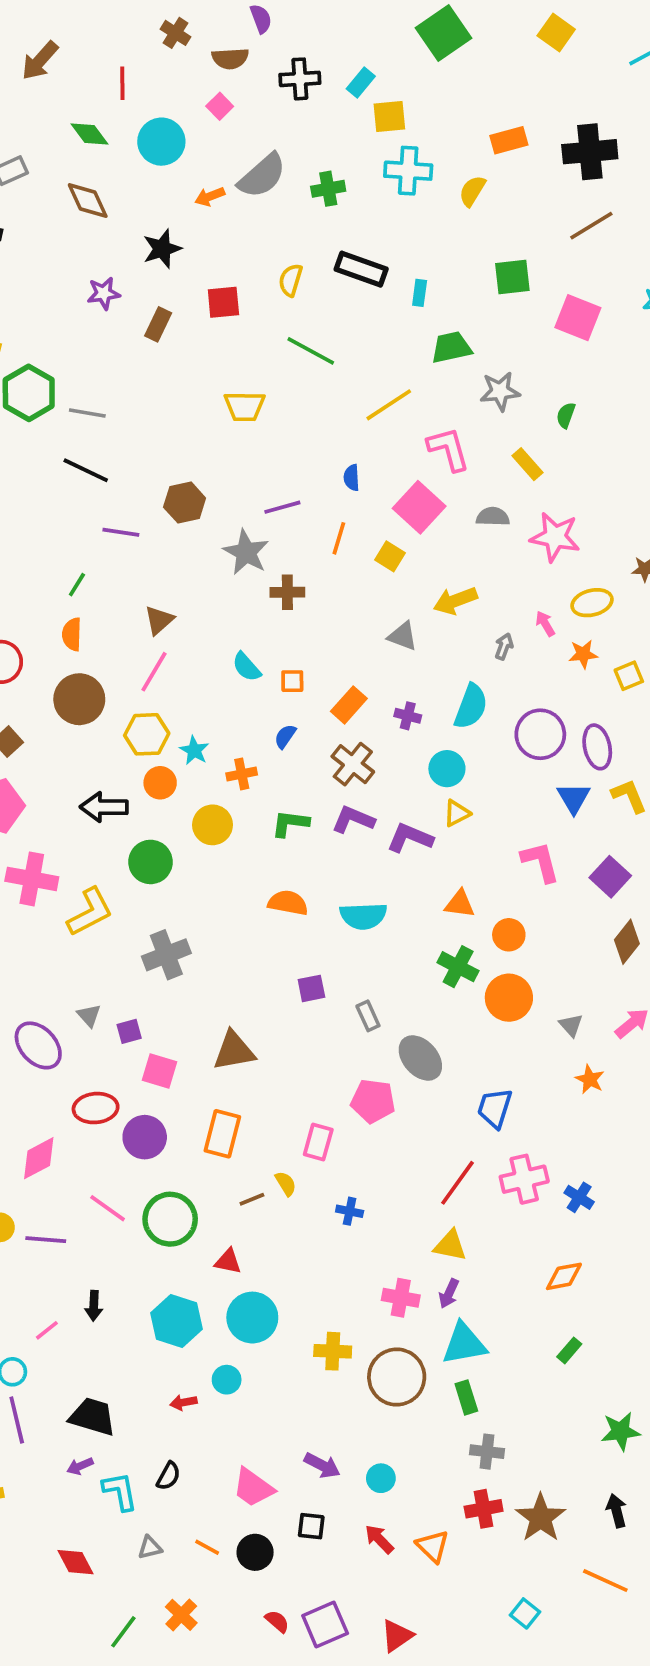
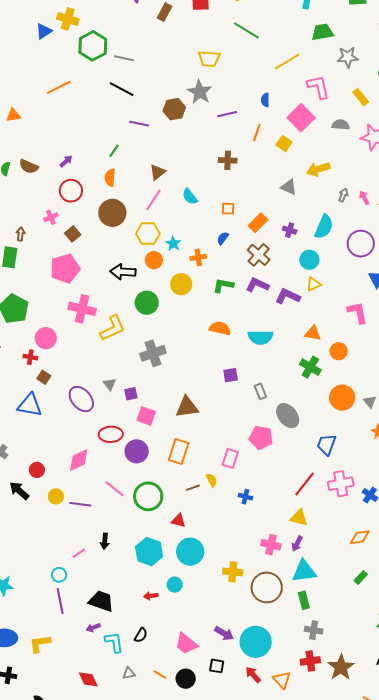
gray star: (246, 552) -> (200, 92), moved
pink arrow: (545, 624) -> (364, 198), moved
cyan semicircle: (247, 667) -> (190, 197), moved
orange circle: (509, 998) -> (342, 398), moved
cyan circle: (381, 1478) -> (256, 642), size x2.0

